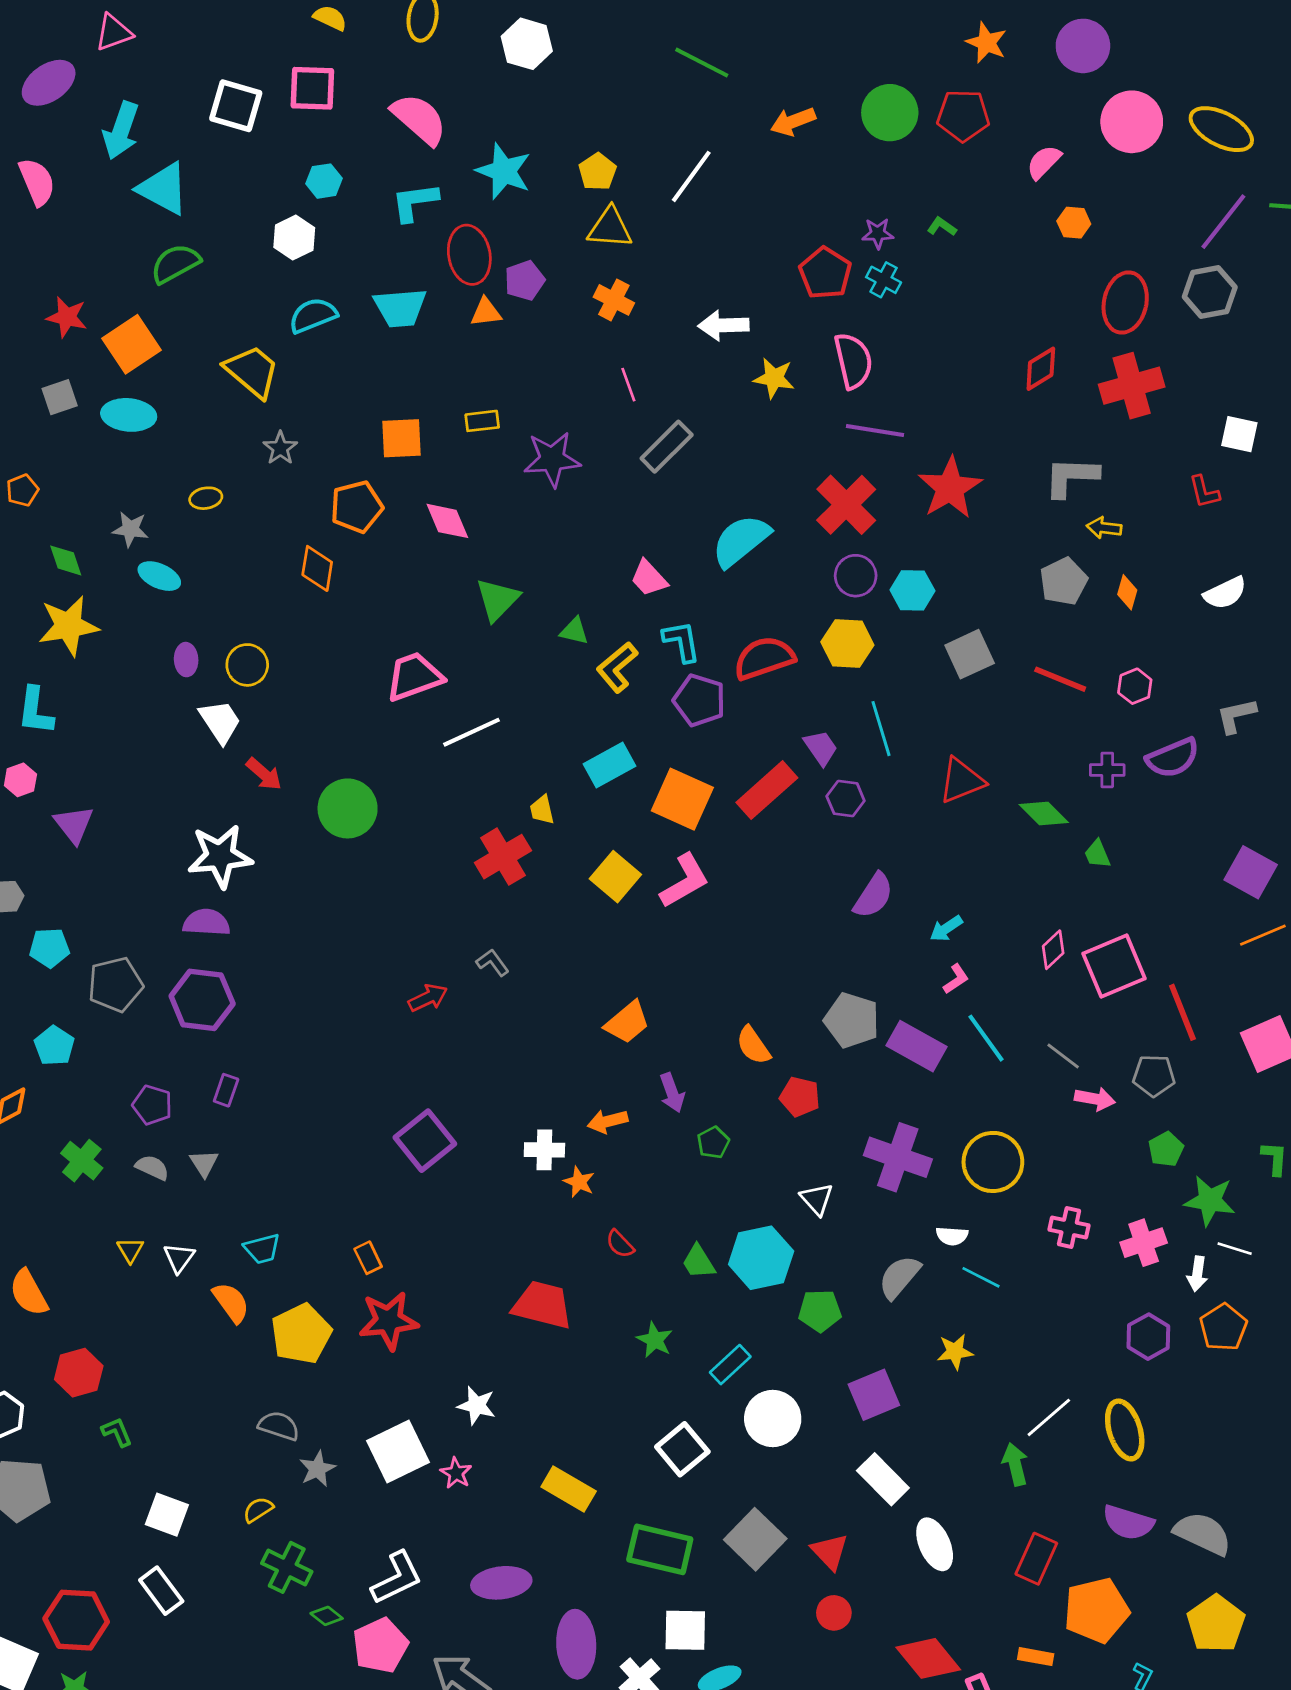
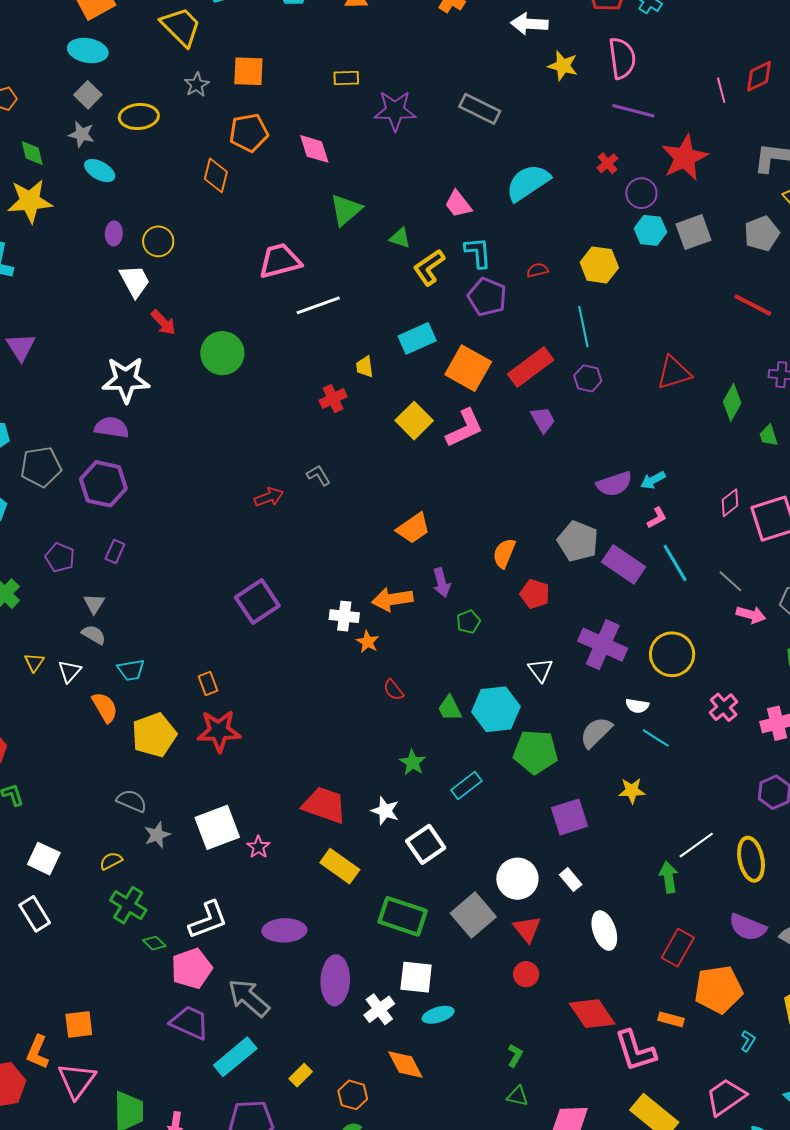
pink line: (628, 385) -> (721, 90), moved
gray square: (60, 397) -> (88, 95), moved, turned -32
orange square: (402, 438) -> (248, 71), moved
gray rectangle: (667, 447) -> (480, 109), turned 66
yellow ellipse: (206, 498) -> (139, 117), size x1.6
red cross: (846, 505) -> (608, 163), size x0.5
purple circle: (856, 576) -> (641, 193), moved
gray square: (970, 654) -> (693, 232), moved
red semicircle: (764, 658) -> (537, 270), size x0.5
cyan line: (881, 729) -> (583, 327), moved
purple trapezoid: (821, 748) -> (543, 420), moved
green diamond: (1044, 814) -> (732, 402), turned 69
red cross: (503, 857) -> (333, 399), size x0.7
purple semicircle: (873, 896) -> (614, 484), moved, turned 33
orange semicircle: (753, 1045) -> (504, 553), turned 52
orange arrow: (608, 1121) -> (392, 599), size x1.4
gray semicircle: (152, 1168) -> (94, 635), moved
pink cross: (1069, 1228) -> (724, 707), turned 32
red trapezoid: (543, 1305) -> (324, 805), moved
green pentagon: (820, 1311) -> (535, 752), size x1.4
white star: (476, 1405) -> (385, 811), moved
white circle: (773, 1418) -> (517, 879), moved
white rectangle: (883, 1479) -> (571, 880), size x0.6

